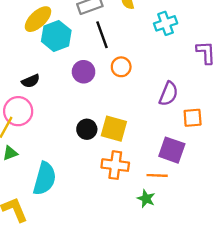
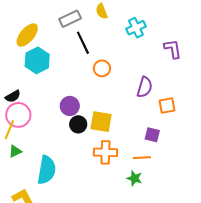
cyan hexagon: (56, 36) -> (37, 60), moved
purple circle: (84, 72) -> (70, 106), moved
black semicircle: (31, 81) -> (13, 96), moved
purple square: (172, 150) -> (152, 135), size x0.7

